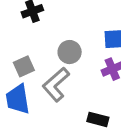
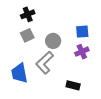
gray square: (24, 66) -> (27, 35), moved

